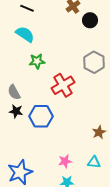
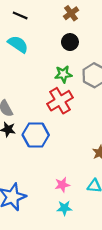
black circle: (90, 20) -> (70, 42), moved
green star: (37, 61) -> (63, 74), moved

